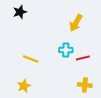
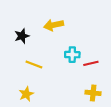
black star: (20, 12) -> (22, 36), moved
yellow arrow: (76, 23) -> (54, 25), moved, turned 48

